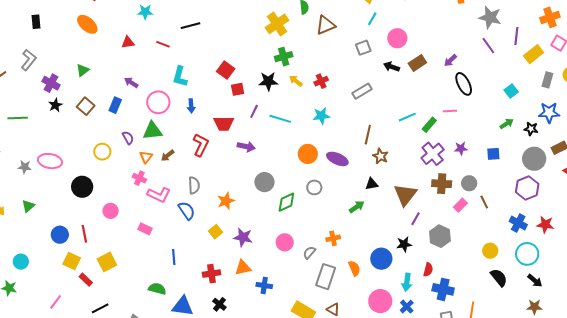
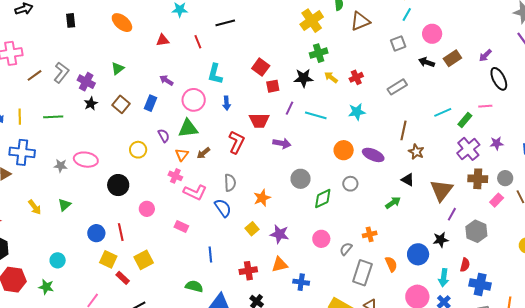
red line: (163, 44) -> (198, 42), turned 48
gray L-shape: (29, 60) -> (61, 73), moved
black triangle: (372, 184) -> (408, 180), turned 40

